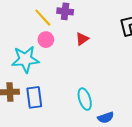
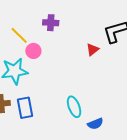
yellow line: (43, 18) -> (19, 35), moved
red triangle: (82, 39) -> (93, 50), moved

